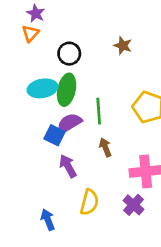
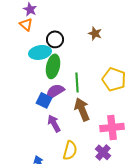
orange triangle: (30, 33) -> (26, 24), turned -32
cyan ellipse: (42, 88) -> (40, 52), moved
brown arrow: (105, 147) -> (82, 109), size x1.6

